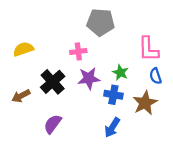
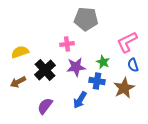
yellow semicircle: (23, 49) -> (20, 52), moved
pink L-shape: (148, 49) -> (127, 42), turned 65
blue arrow: (112, 127) -> (80, 100), moved

